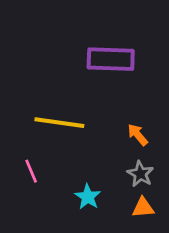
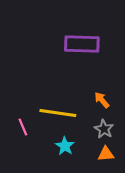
yellow line: (59, 123) -> (58, 113), moved

